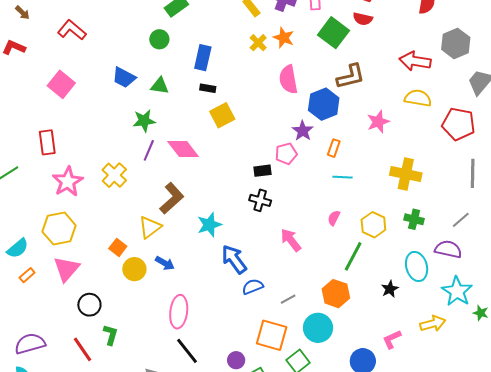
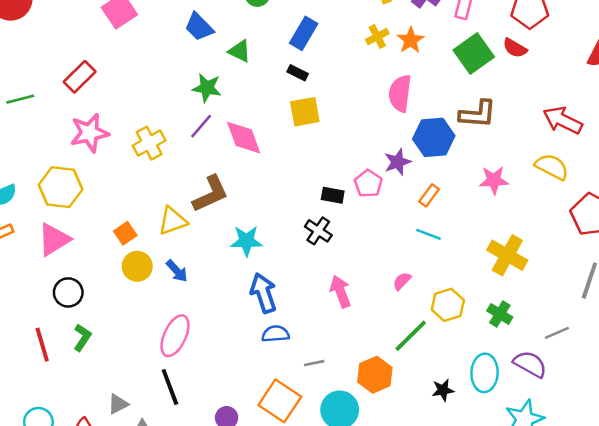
red rectangle: (47, 142) -> (80, 77), turned 35
pink pentagon: (286, 154) -> (368, 184), turned 30

